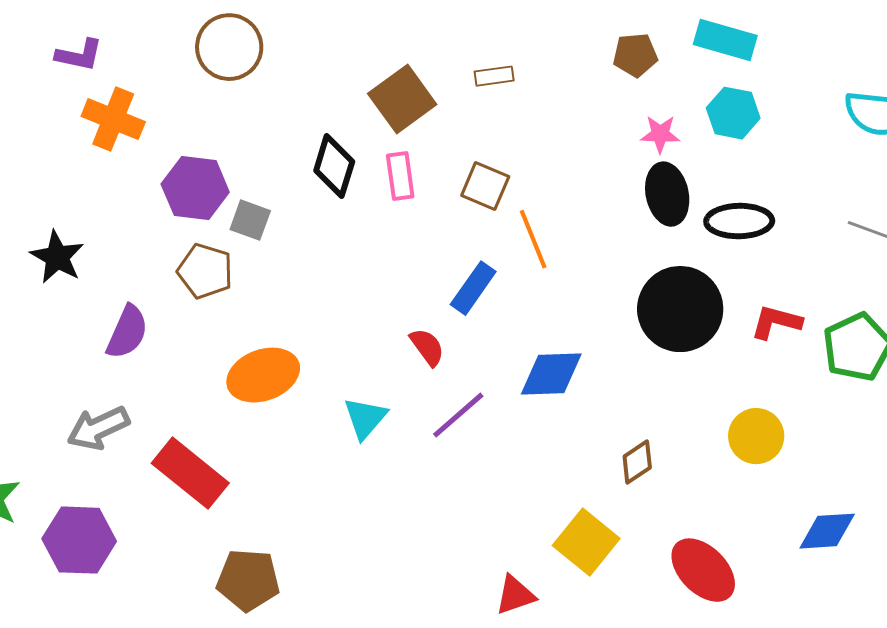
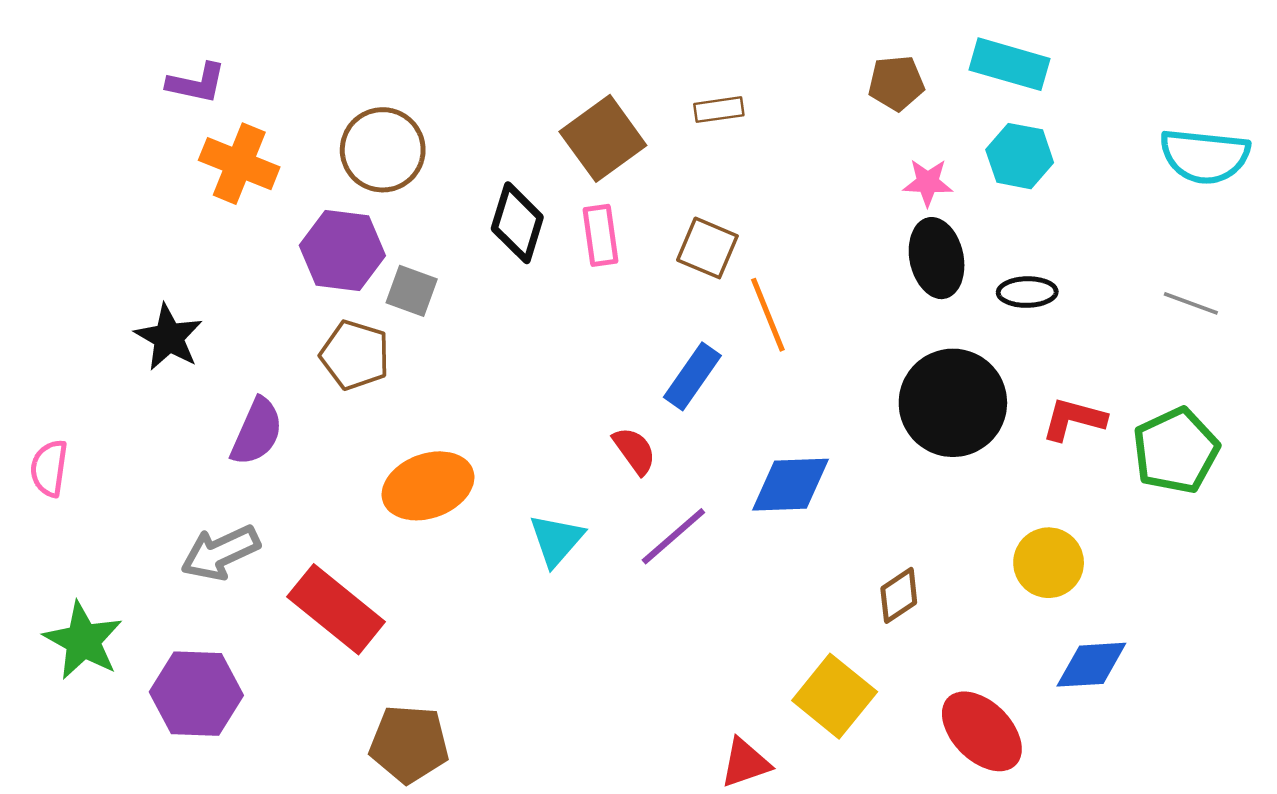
brown circle: (229, 47) -> (383, 150), moved
black ellipse: (739, 221) -> (1027, 292), size x0.7
blue diamond: (827, 531) -> (1091, 665), moved

